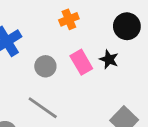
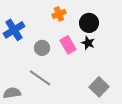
black circle: (127, 26) -> (89, 23), moved

